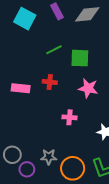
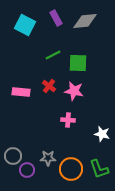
red cross: (50, 82) -> (49, 86), turned 32
pink star: (88, 88) -> (74, 91), moved

